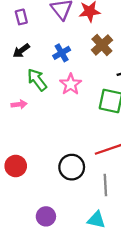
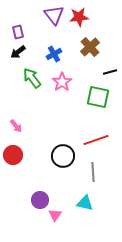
purple rectangle: (21, 17) -> (18, 32), moved
pink arrow: (19, 104) -> (16, 126), moved, turned 56

